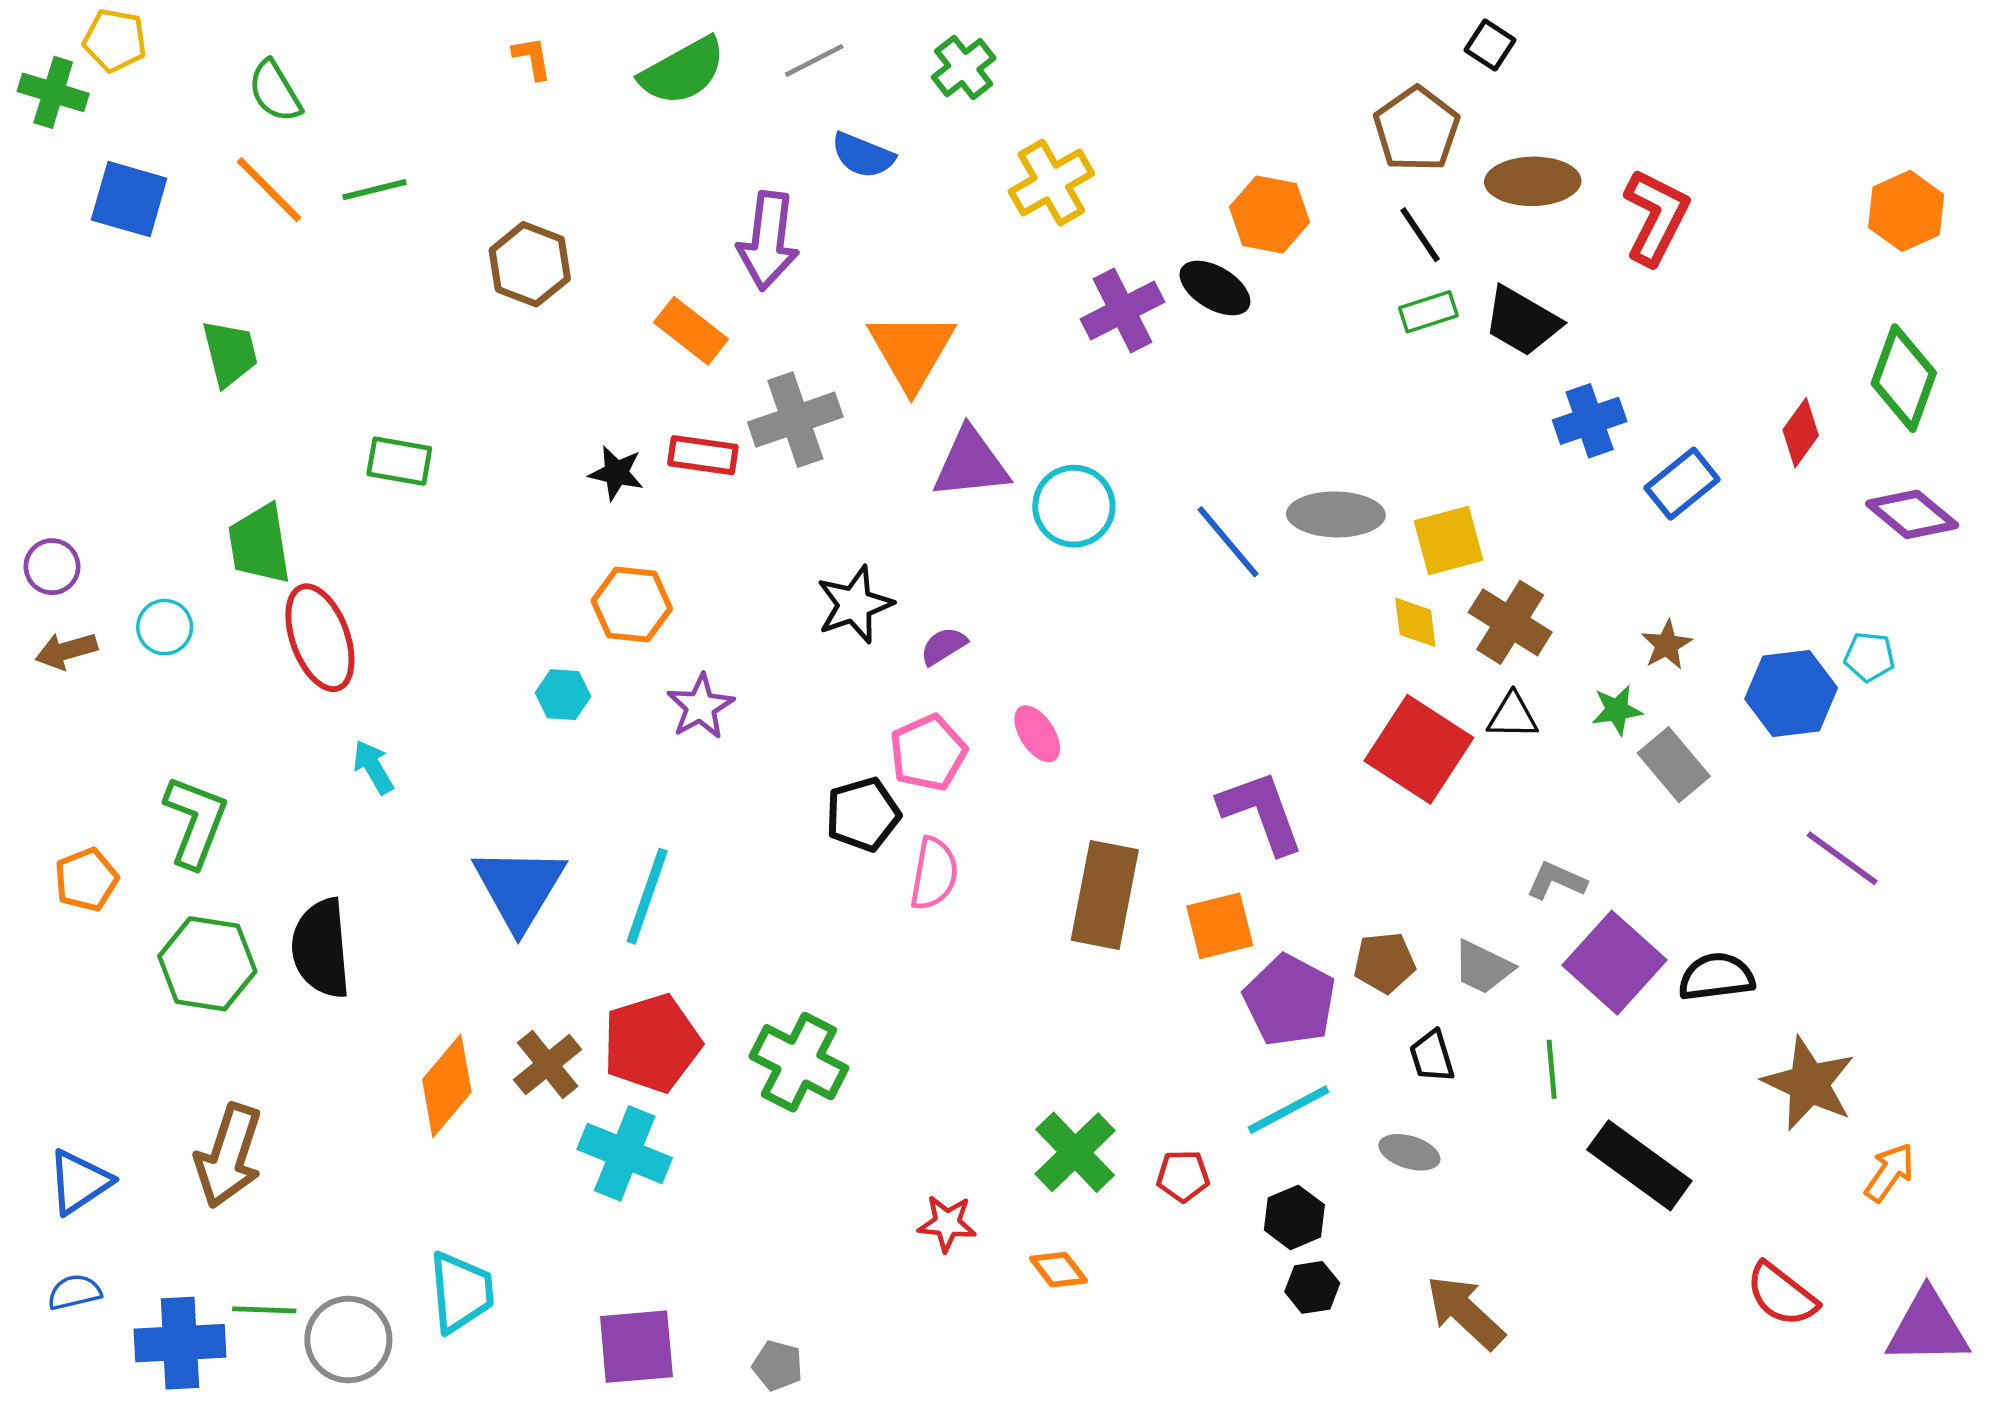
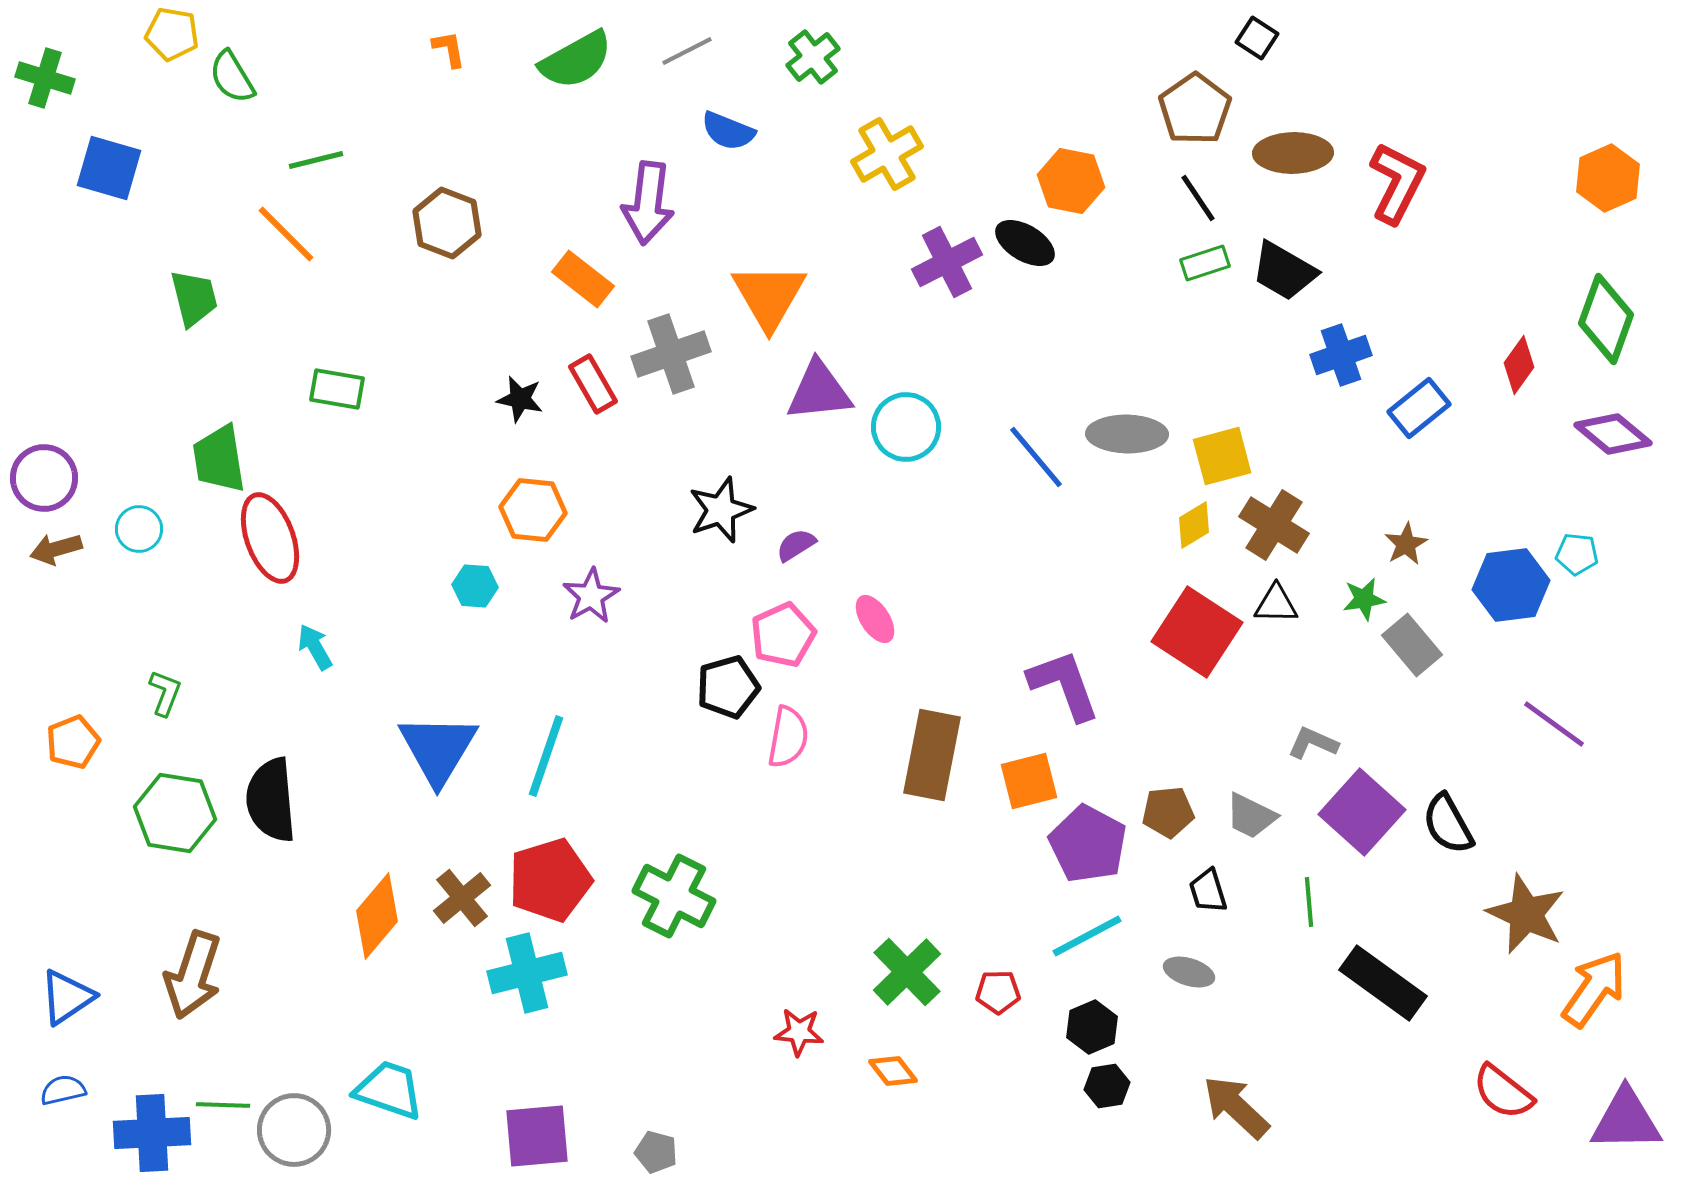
yellow pentagon: (115, 40) -> (172, 34), moved
orange line: (269, 190) -> (286, 234), moved
red rectangle: (703, 455) -> (593, 384), turned 52
purple circle: (52, 567) -> (44, 478), size x1.4
yellow diamond: (1415, 622) -> (1194, 525), turned 66
green L-shape: (195, 821) -> (165, 693), size x0.6
black semicircle: (1716, 977) -> (1448, 824), turned -112
cyan cross: (625, 1153) -> (527, 973), turned -36
orange arrow: (1890, 1172) -> (1594, 989), size x1.5
cyan trapezoid: (461, 1292) -> (389, 1090), turned -66

